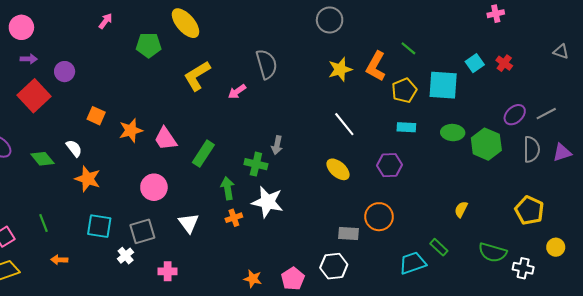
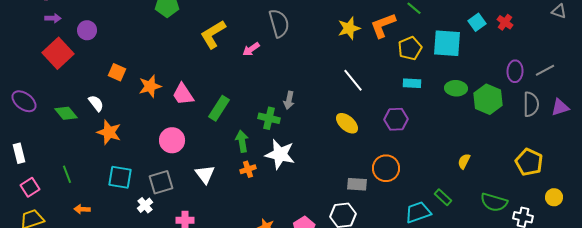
orange L-shape: (376, 66) -> (383, 25), turned 40
purple ellipse: (515, 115) -> (515, 71), turned -45

